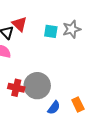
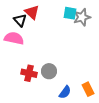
cyan square: (51, 31) -> (70, 13), moved
gray circle: (37, 86) -> (49, 71), size x0.6

